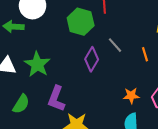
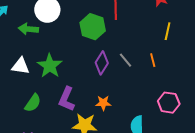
gray line: (115, 45) -> (126, 60), moved
orange star: (131, 96) -> (103, 103), moved

